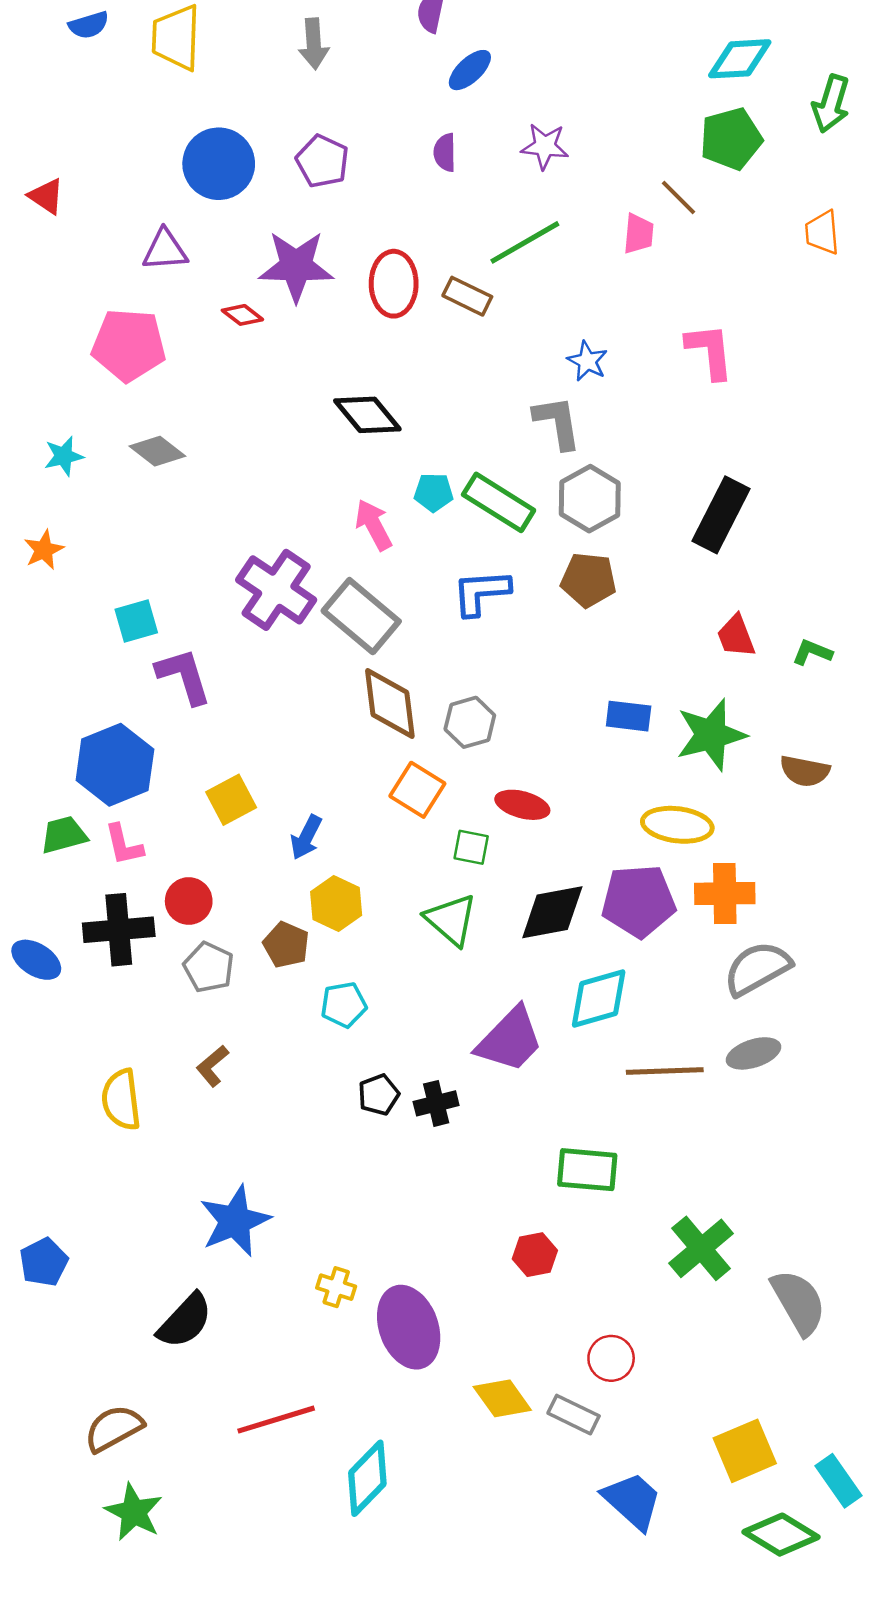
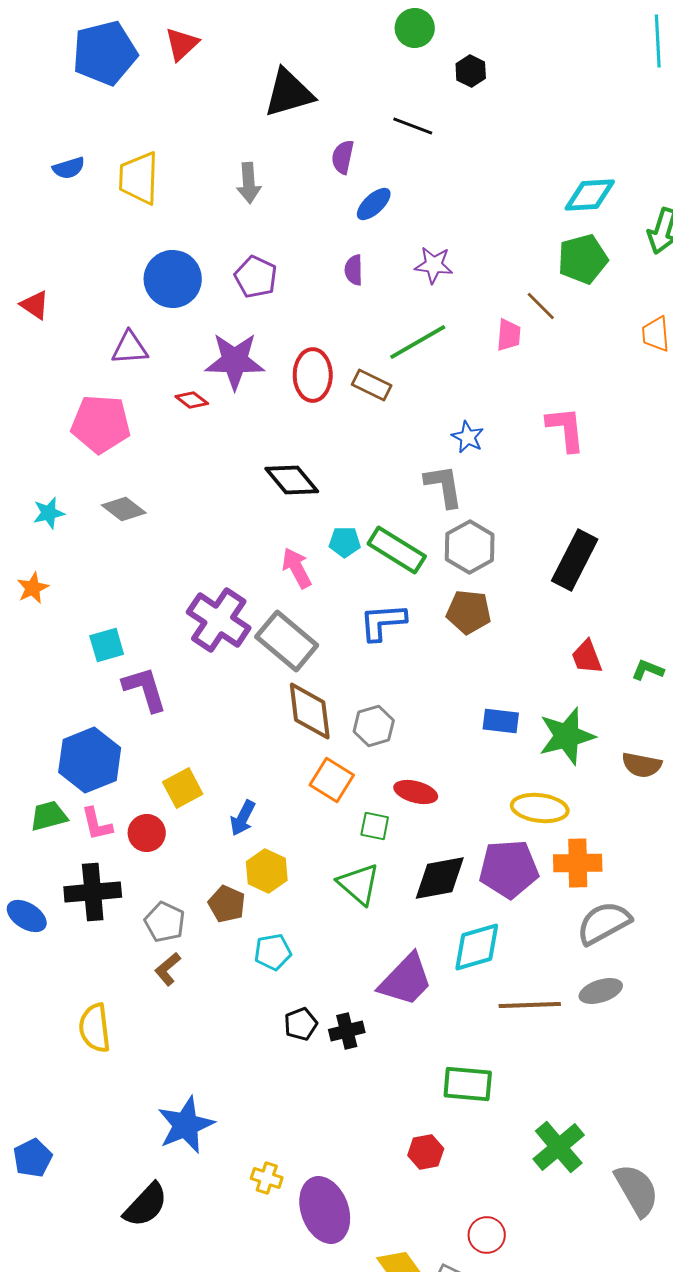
red circle: (189, 901) -> (147, 833), moved
brown L-shape: (212, 1066) -> (168, 969), moved

